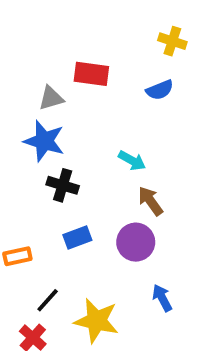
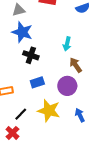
gray triangle: (51, 98) -> (19, 10), moved
cyan arrow: (132, 161) -> (67, 44), turned 72
yellow star: (97, 321) -> (49, 111), moved

